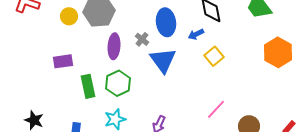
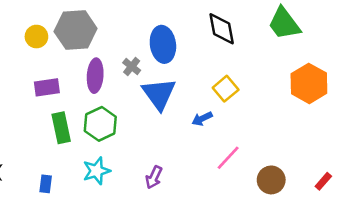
blue arrow: (196, 34) -> (202, 119), moved
purple rectangle: (63, 61) -> (47, 87), moved

